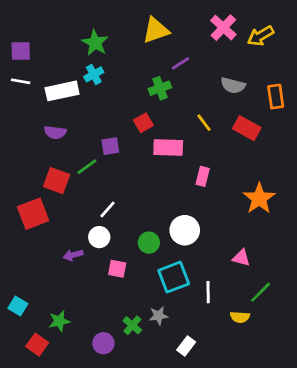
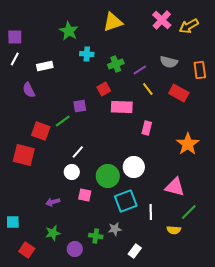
purple line: (181, 63) -> (140, 70), moved
cyan cross: (94, 74) -> (87, 54), moved, turned 32
white line: (21, 81) -> (15, 59), turned -72
white rectangle: (62, 91) -> (45, 66), size x0.7
purple semicircle: (55, 132) -> (29, 90), moved, turned 56
red square: (33, 214) -> (24, 155), turned 35
green circle: (149, 243) -> (108, 176), size x1.5
purple arrow: (73, 255) -> (53, 202), moved
pink triangle: (241, 258) -> (175, 187), size x1.5
cyan square: (18, 306) -> (13, 222), turned -32
green star: (59, 321) -> (53, 233), moved
green cross: (132, 325) -> (96, 236), turned -32

